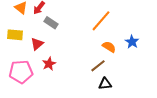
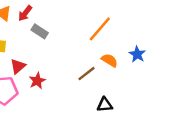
red triangle: (37, 44) -> (18, 66), moved
brown line: (98, 66) -> (87, 74), moved

